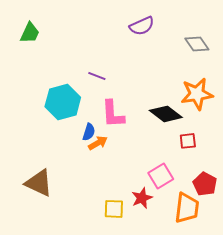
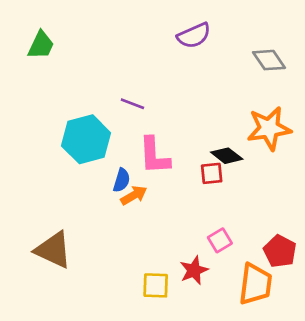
black diamond: (166, 114) -> (227, 156), size x0.7
red square: (188, 141) -> (212, 173), moved
pink square: (161, 176) -> (220, 240), size x0.7

